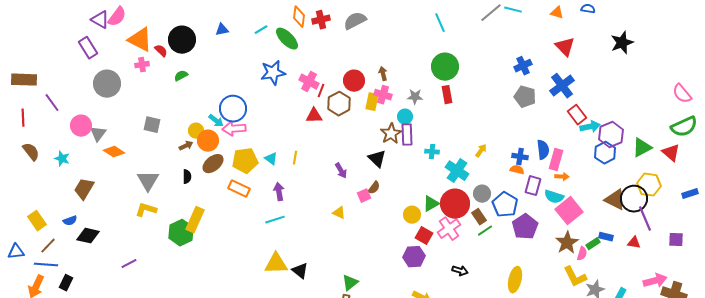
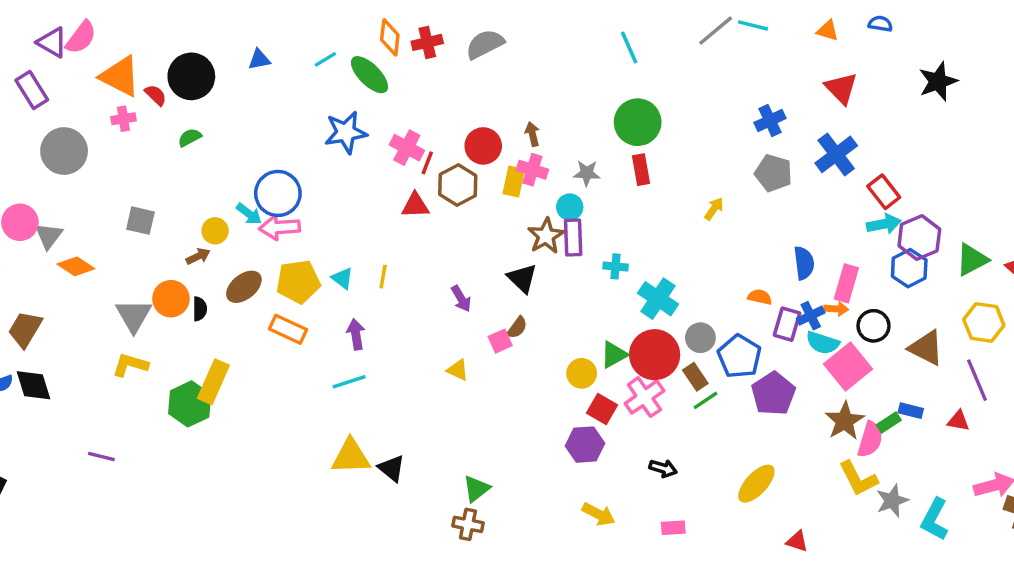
red rectangle: (577, 115) -> (884, 192), moved
orange circle: (208, 141) -> (171, 299), moved
yellow arrow: (481, 151) -> (714, 209), moved
blue cross: (520, 157) -> (811, 316), moved, turned -35
pink rectangle: (556, 160) -> (846, 283), moved
black circle: (634, 199) -> (874, 326), moved, size x0.7
black diamond: (88, 236) -> (33, 385), moved, turned 60
pink semicircle: (582, 254) -> (870, 440), size x1.5
purple line: (129, 264) -> (101, 456), turned 42
yellow ellipse: (515, 280) -> (756, 484), turned 30

